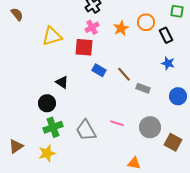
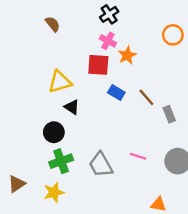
brown semicircle: (17, 14) -> (53, 24), moved
pink cross: (92, 27) -> (108, 41), turned -32
orange star: (121, 28) -> (127, 55), moved
yellow triangle: (52, 36) -> (60, 82), moved
gray rectangle: (143, 88) -> (169, 114), turned 48

